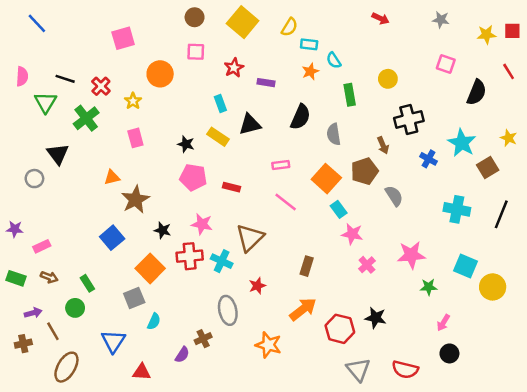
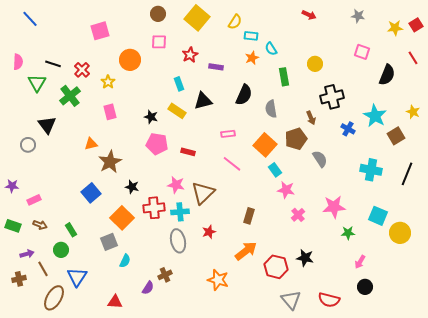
red square: (512, 31) -> (416, 25), turned -32
pink star: (202, 224) -> (176, 185), moved
cyan cross: (222, 261) -> (180, 212), turned -30
gray ellipse: (228, 310) -> (178, 241), moved
blue triangle: (113, 341) -> (77, 277), moved

